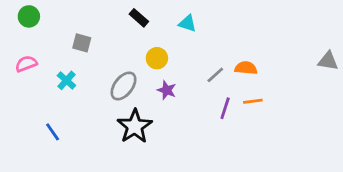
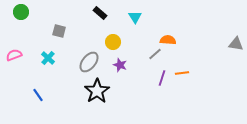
cyan triangle: (188, 23) -> (135, 17), turned 40
pink semicircle: (26, 64) -> (14, 55), moved
orange semicircle: (246, 68) -> (168, 40), moved

